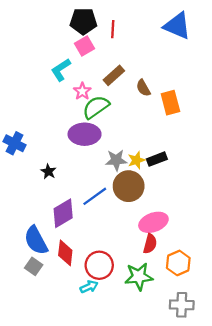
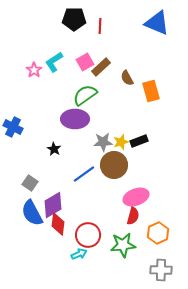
pink square: (85, 46) -> (85, 62), moved
pink star: (82, 91) -> (34, 70), moved
black star: (48, 171) -> (54, 149), moved
purple diamond: (63, 213) -> (53, 205), moved
gray square: (34, 266) -> (30, 183), moved

